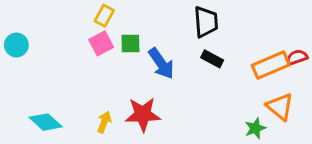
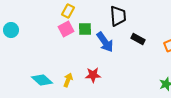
black trapezoid: (206, 22) -> (118, 16), moved
red star: (143, 114) -> (93, 75), size x0.7
cyan diamond: (46, 122) -> (42, 80), moved

